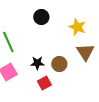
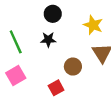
black star: (37, 63) -> (48, 40), moved

